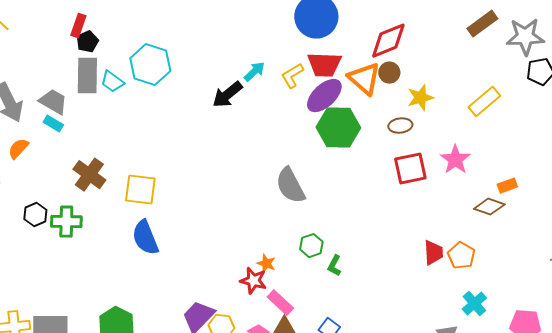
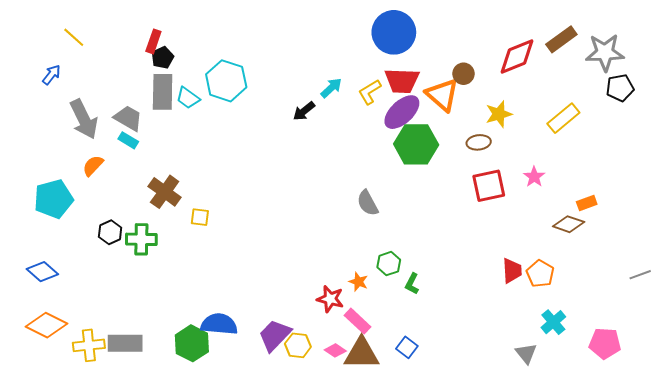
red diamond: (388, 41) -> (517, 57), moved
brown circle: (389, 73) -> (463, 74), moved
black arrow: (227, 95) -> (304, 111), size x0.7
pink star: (455, 160) -> (534, 177), size x0.7
gray semicircle: (290, 186) -> (368, 203), size x0.7
yellow square: (140, 190) -> (200, 217), moved, size x0.6
blue semicircle: (145, 238) -> (219, 324), moved, turned 117
orange star: (266, 264) -> (358, 282), moved

